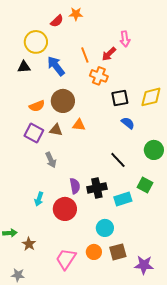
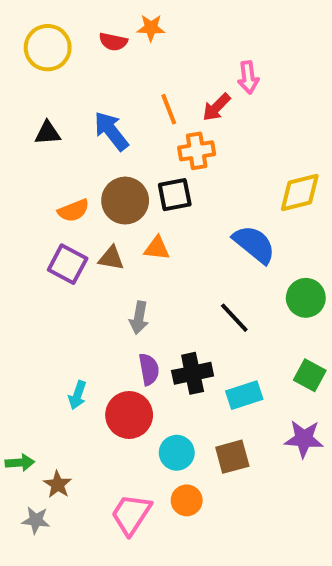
red semicircle: (57, 21) -> (113, 42), turned 56
yellow circle: (36, 42) -> (48, 48), moved
orange cross: (99, 76) -> (197, 151), turned -30
black square: (120, 98) -> (175, 195), moved
blue semicircle: (128, 123) -> (254, 244), size x1.6
gray arrow: (51, 160) -> (139, 318), moved, turned 35
green square: (145, 185) -> (310, 375), moved
cyan circle: (105, 228) -> (177, 453), moved
brown square: (118, 252) -> (232, 457), moved
purple star: (144, 265) -> (304, 439), moved
gray star: (18, 275) -> (36, 520), moved

